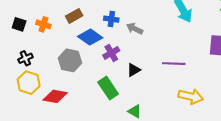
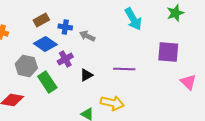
brown rectangle: (74, 16) -> (41, 20), moved
green rectangle: (108, 88) -> (47, 82), moved
yellow arrow: (191, 96) -> (112, 103), moved

